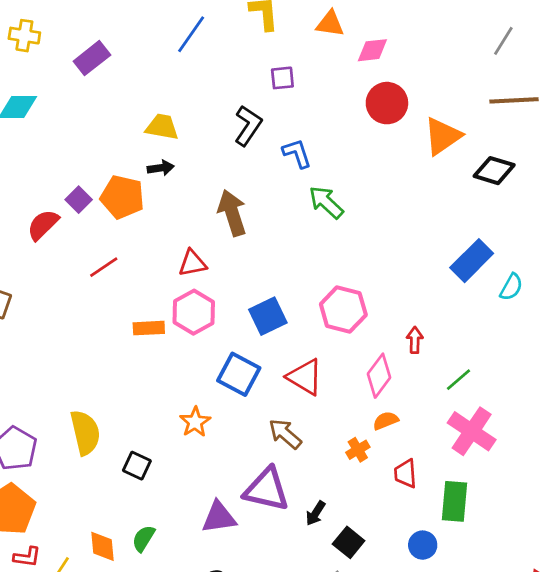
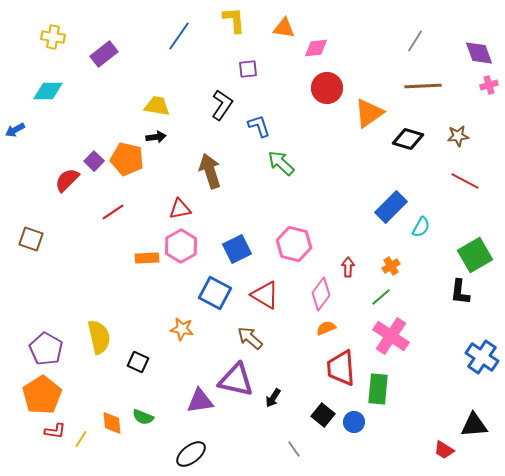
orange star: (195, 422) -> (182, 329), turned -30
orange cross: (358, 450) -> (391, 266), moved
red trapezoid: (405, 474) -> (341, 368), size x1.6
green semicircle: (143, 538) -> (143, 417), turned -100
black square: (349, 542) -> (323, 415), moved

